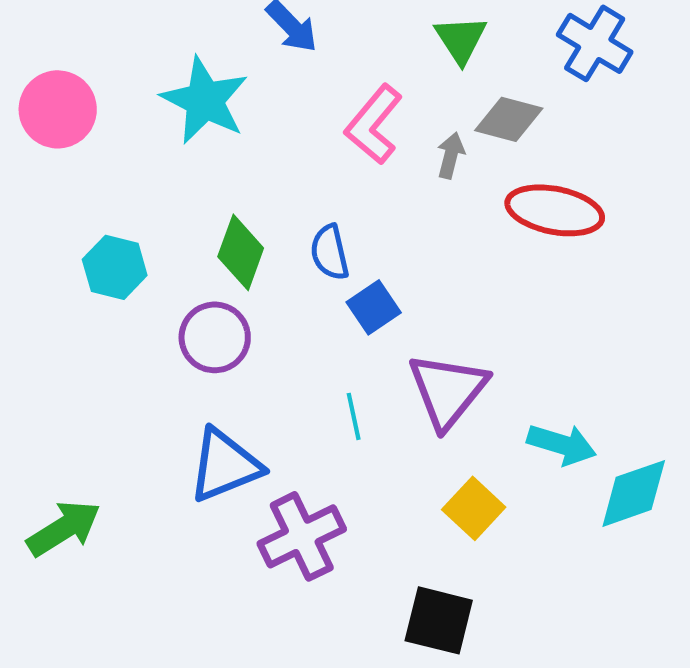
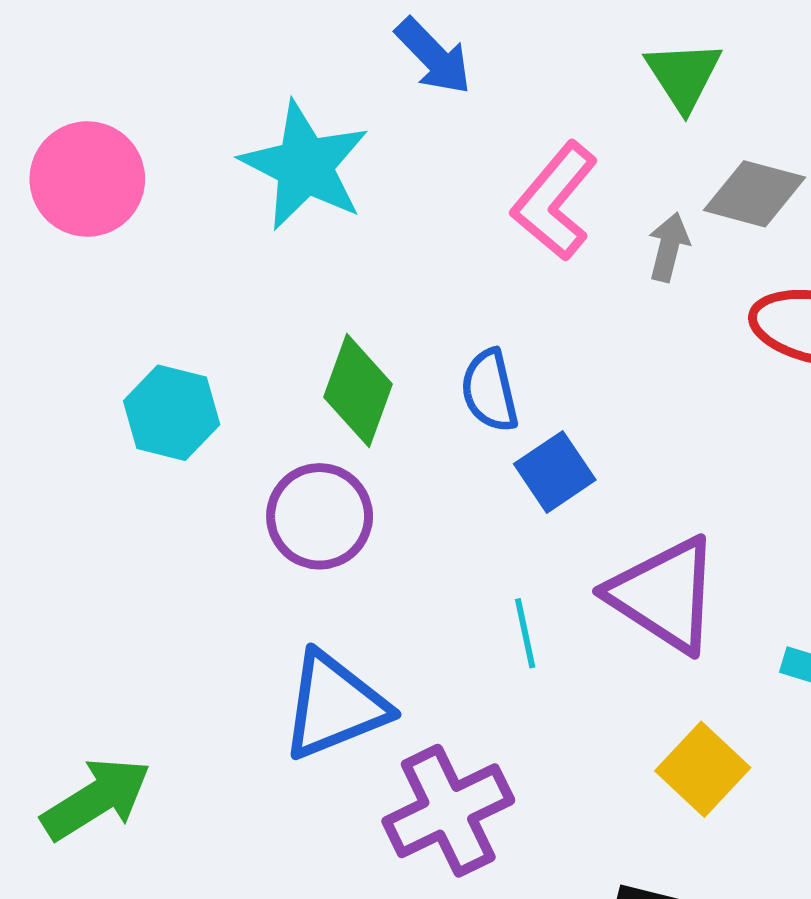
purple triangle: (448, 390) -> (664, 595), turned -36

